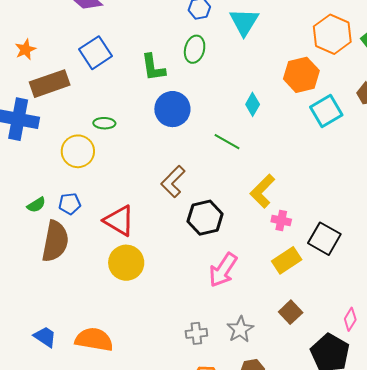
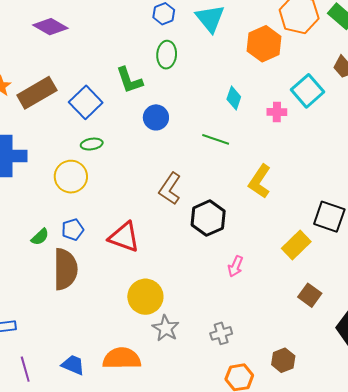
blue square: (96, 53) -> (86, 102), moved
orange hexagon: (301, 75) -> (264, 44), moved
brown rectangle: (50, 84) -> (37, 93), moved
blue circle: (172, 109) -> (156, 117), size x0.7
pink cross: (281, 220) -> (277, 112), moved
yellow circle: (126, 263) -> (145, 297), moved
pink arrow: (223, 270) -> (236, 266), size x0.6
gray star: (240, 329) -> (166, 328), moved

